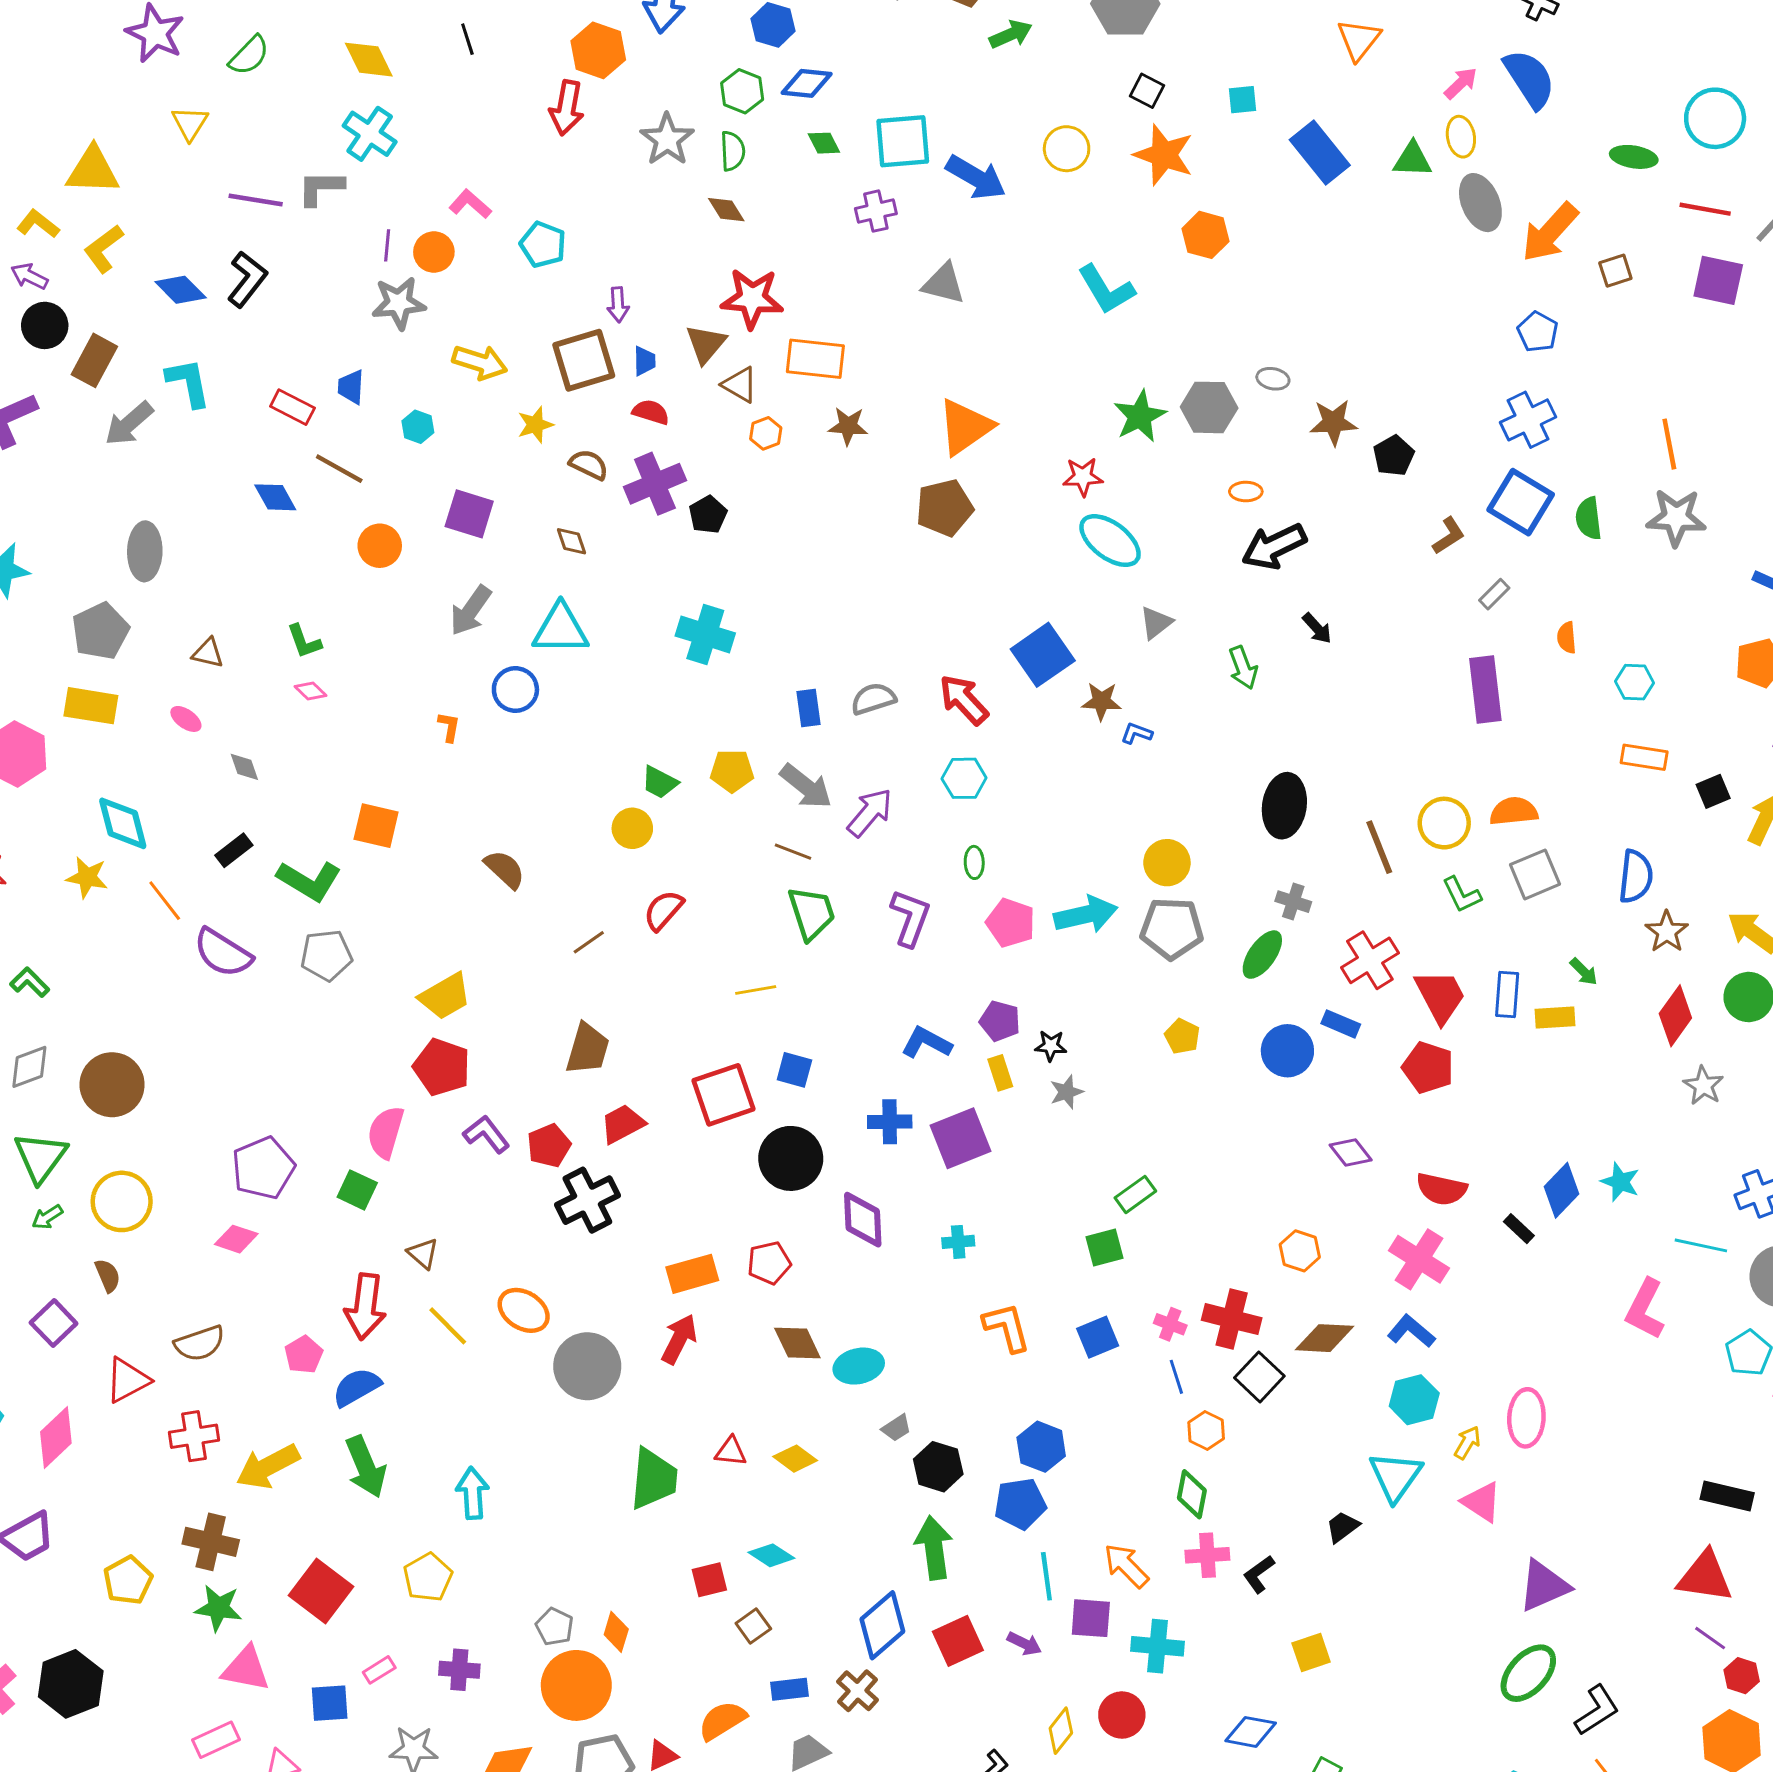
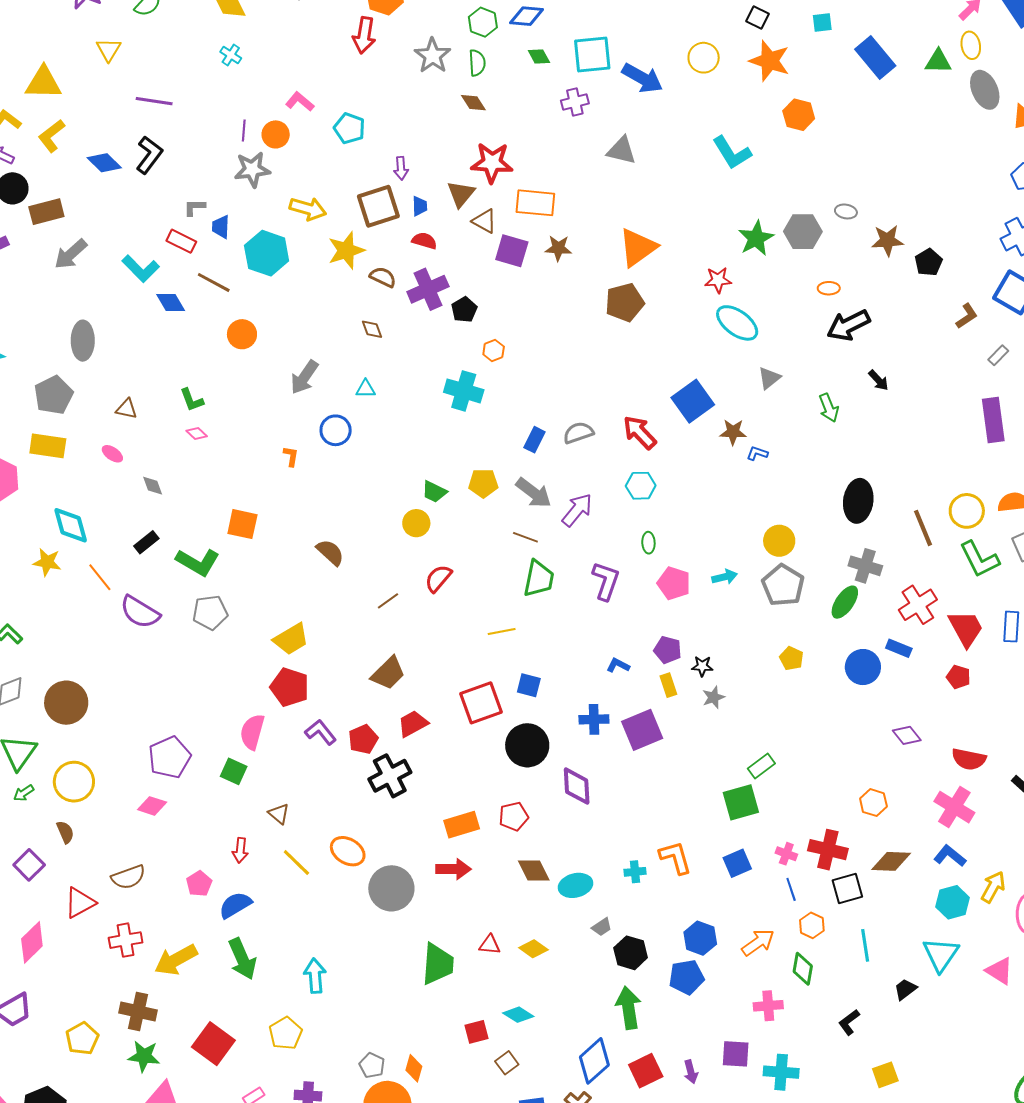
cyan cross: (370, 134) -> (231, 55), size x0.6
gray L-shape: (321, 188) -> (195, 207), moved, size x0.7
brown rectangle: (94, 360) -> (46, 212), turned 48
cyan L-shape: (188, 383) -> (141, 269), moved, turned 147
yellow star: (535, 425) -> (346, 250), size x1.5
cyan hexagon: (418, 427) -> (267, 253), size x2.0
orange hexagon: (766, 433) -> (494, 351), moved
purple square: (469, 514) -> (512, 251), moved
cyan triangle: (561, 629) -> (365, 389), size x0.5
blue rectangle: (809, 708) -> (535, 440), turned 35
green L-shape: (1462, 895) -> (979, 559), size x1.5
gray cross: (1293, 902) -> (865, 566), size x1.4
green trapezoid: (811, 913) -> (539, 579), turned 30
cyan arrow: (1086, 915) -> (725, 577), size x0.6
gray pentagon: (1172, 928) -> (783, 585), turned 30
blue L-shape: (926, 1043) -> (618, 665), size x0.7
brown trapezoid: (588, 1049) -> (388, 673), turned 30
red pentagon: (1428, 1067) -> (958, 677), size x0.7
cyan cross: (958, 1242) -> (635, 872), moved
green square: (1104, 1247) -> (741, 802), size x1.4
red arrow: (365, 1307) -> (240, 850), size x0.6
red arrow: (679, 1339) -> (453, 869), turned 64
black square: (1259, 1377) -> (847, 889), turned 32
yellow arrow: (1467, 1443) -> (993, 887), moved, size x1.4
pink cross: (1207, 1555) -> (768, 1006), moved
orange arrow: (1126, 1566) -> (758, 942), moved, turned 100
cyan line: (1046, 1576) -> (865, 945), moved
purple arrow: (1024, 1644) -> (691, 1072), turned 50

